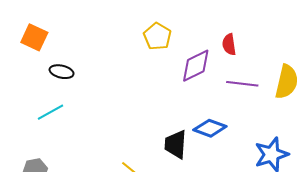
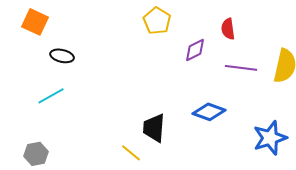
purple diamond: (196, 66) -> (195, 50), size x0.7
black trapezoid: (176, 144) -> (154, 128), moved

